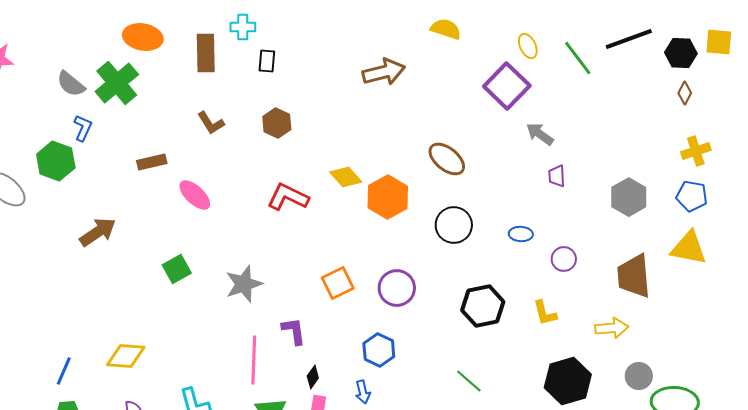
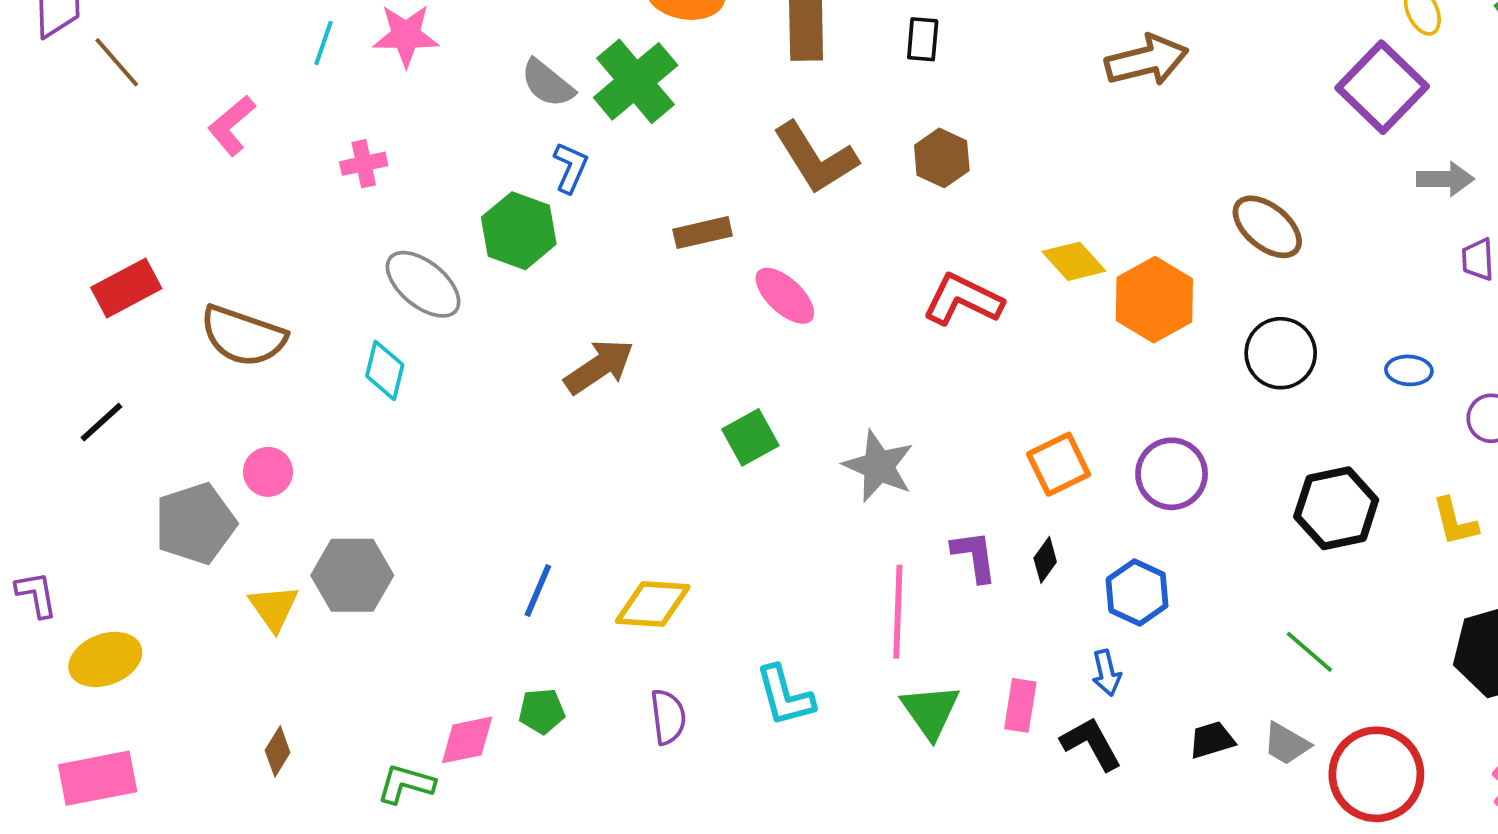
brown L-shape: (211, 123) -> (815, 158), size x1.6
gray arrow: (540, 134) -> (1445, 179), turned 144
gray star: (244, 284) -> (879, 466), turned -30
blue line: (64, 371) -> (538, 591), moved
black diamond: (313, 377) -> (1045, 560), moved

